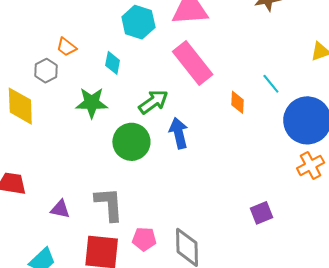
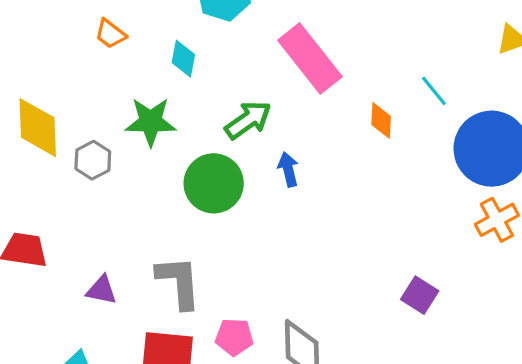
gray hexagon: (46, 71) -> (93, 160), moved
blue arrow: (179, 133) -> (288, 169), size x0.7
purple square: (261, 213) -> (420, 295), turned -35

